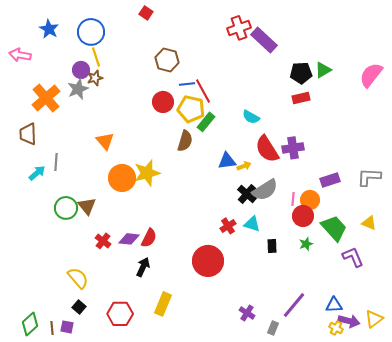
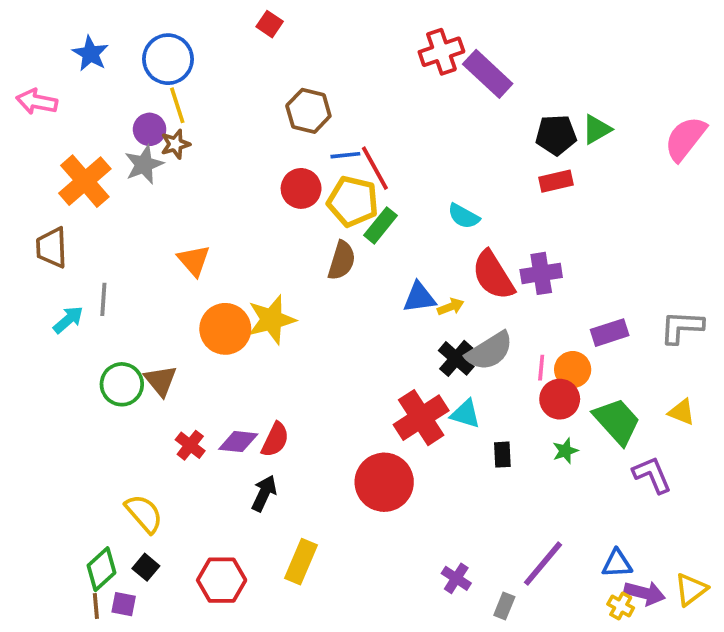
red cross: (228, 226) -> (421, 418), size x1.8
green diamond: (30, 324) -> (101, 569), moved

